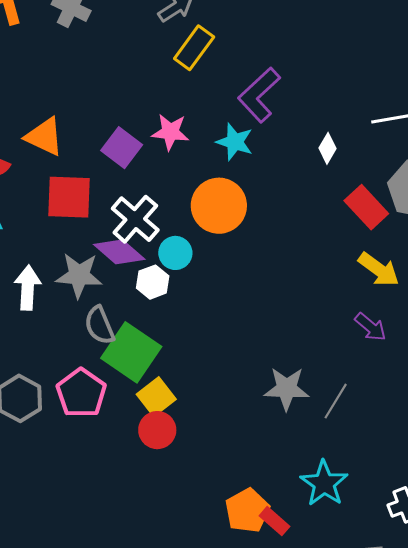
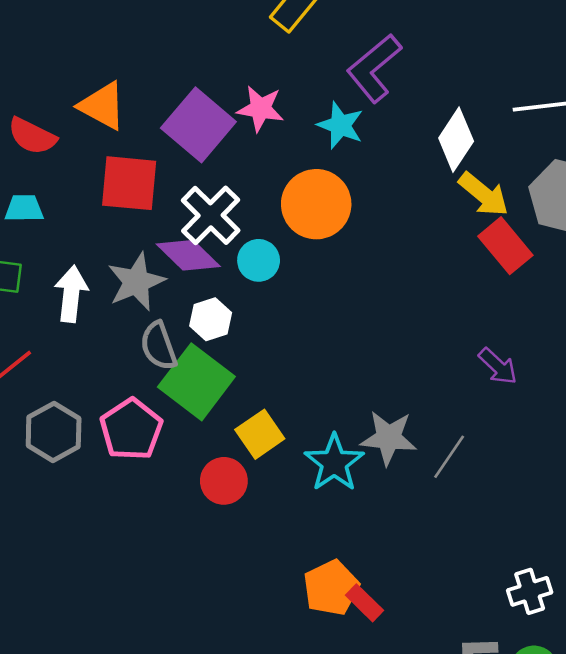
purple square: (122, 148) -> (198, 125), size x1.4
white diamond: (327, 148) -> (456, 140), size x1.6
red rectangle: (366, 207) -> (505, 246), moved
yellow arrow: (379, 269) -> (484, 194), moved
gray star: (79, 275) -> (136, 282), turned -30
white hexagon: (153, 282) -> (211, 319), moved
yellow square: (156, 397) -> (260, 434), moved
cyan star: (324, 483) -> (334, 463), moved

